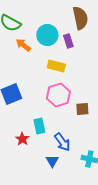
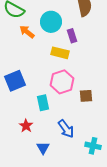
purple rectangle: (68, 41) -> (72, 36), moved
cyan rectangle: (39, 126) -> (43, 103), moved
blue triangle: (52, 161) -> (43, 148), moved

